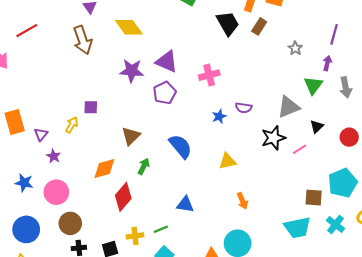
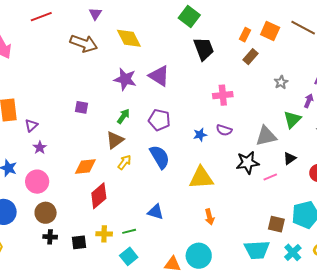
black trapezoid: (228, 23) -> (204, 49), moved
red line: (27, 31) -> (41, 17), moved
brown arrow: (83, 40) -> (84, 43), turned -60
pink cross: (209, 75) -> (223, 95), moved
purple pentagon: (165, 93) -> (159, 120), moved, turned 30
yellow arrow: (72, 125) -> (124, 162), moved
yellow triangle: (227, 161) -> (201, 178), size x1.5
green arrow: (144, 166) -> (123, 116), moved

